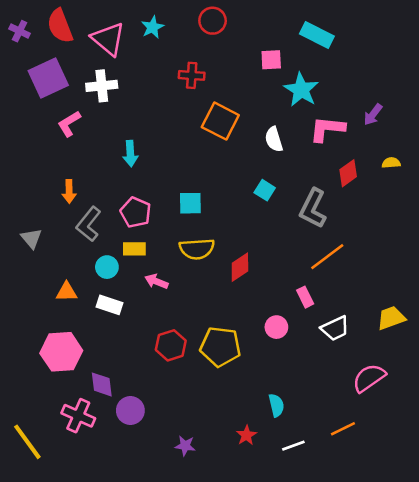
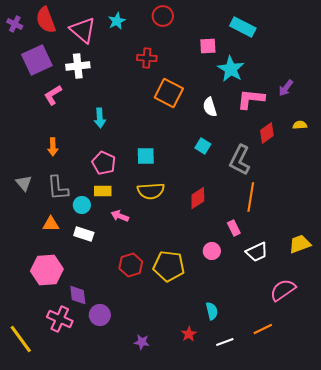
gray L-shape: (89, 224) -> (58, 188), moved, turned -44
orange line: (327, 257) -> (251, 197), turned -44
red diamond: (240, 267) -> (198, 198), moved

